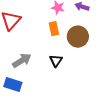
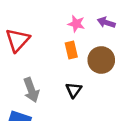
gray arrow: (22, 61) -> (31, 90), turned 102

